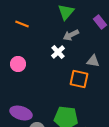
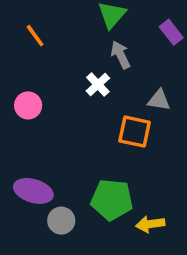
orange line: (22, 24) -> (35, 36), turned 32
gray arrow: (71, 35) -> (121, 55), turned 91

